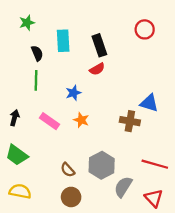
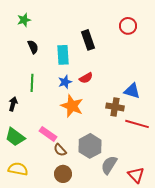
cyan rectangle: (63, 41) -> (63, 55), moved
red semicircle: (97, 69) -> (86, 78), moved
green line: (36, 80) -> (32, 83), moved
orange star: (81, 120) -> (72, 106), size x1.6
pink rectangle: (50, 121) -> (48, 134), moved
red line: (155, 164) -> (137, 124), moved

